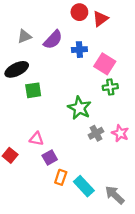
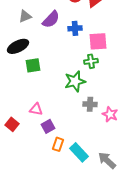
pink square: (105, 64) -> (98, 41), turned -36
green cross: (110, 87) -> (91, 61), moved
green star: (79, 108) -> (75, 81), turned 30
gray cross: (96, 133) -> (90, 104), turned 32
pink star: (120, 133) -> (110, 114), moved

